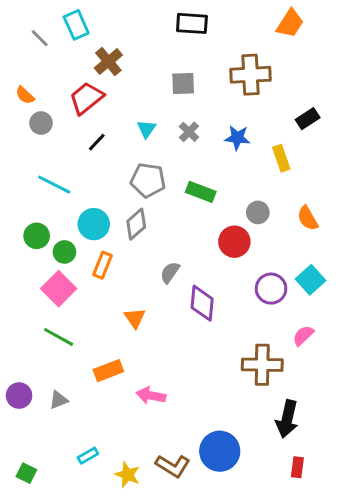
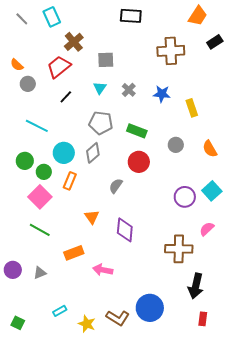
gray line: (40, 38) -> (22, 19), moved
gray square: (183, 83) -> (106, 60), moved
black rectangle: (308, 119) -> (215, 42), moved
red circle: (234, 242) -> (139, 162), moved
purple diamond: (202, 303) -> (125, 230), moved

